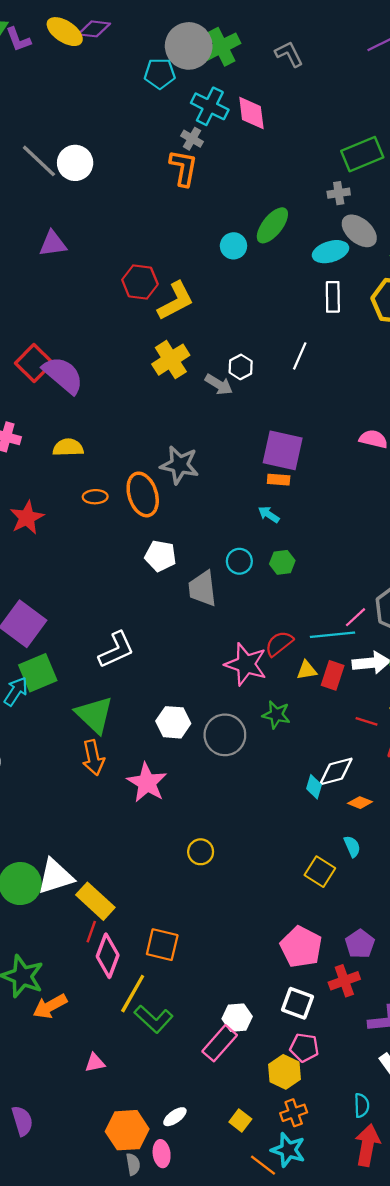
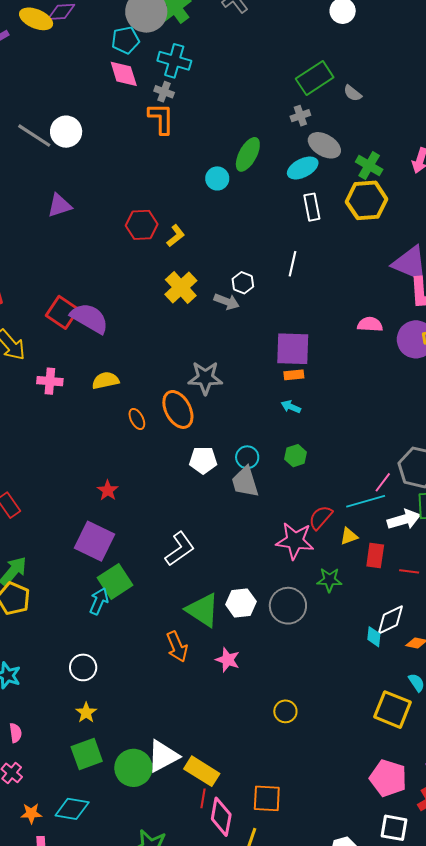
pink diamond: (251, 113) -> (124, 74), moved
yellow L-shape: (176, 301) -> (176, 236), size x0.6
orange ellipse: (95, 497) -> (137, 419), turned 75
red star: (27, 518) -> (108, 490), moved, size x0.7
cyan circle: (239, 561) -> (247, 457), moved
green hexagon: (282, 562) -> (296, 456), moved
red rectangle: (333, 675) -> (375, 555), moved
green triangle: (94, 715) -> (203, 610), moved
pink star: (147, 783) -> (228, 660), size x0.7
yellow square: (320, 872) -> (392, 710), size x1.4

